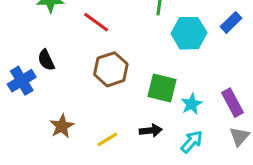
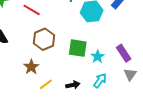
brown star: (62, 126) -> (31, 67), moved
black arrow: (151, 131) -> (73, 85), moved

